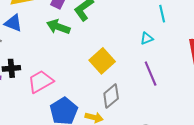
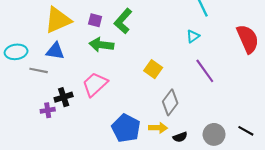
yellow square: (102, 61) -> (153, 69), size x0.7
pink trapezoid: (41, 82) -> (95, 84), moved

